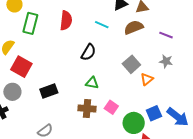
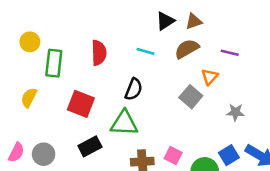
gray star: (166, 61) -> (235, 112), moved
red square: (21, 67) -> (81, 104), moved
orange triangle: (147, 79) -> (210, 77), moved
green triangle: (92, 83) -> (124, 123), moved, size x1.6

